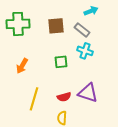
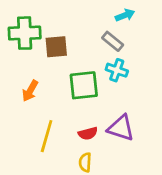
brown square: (56, 26) -> (56, 47), moved
green square: (61, 62) -> (84, 85), size x1.6

